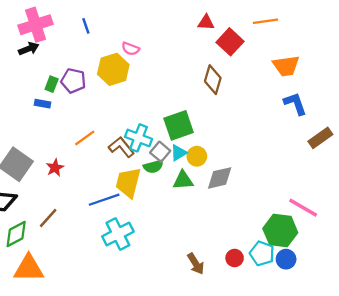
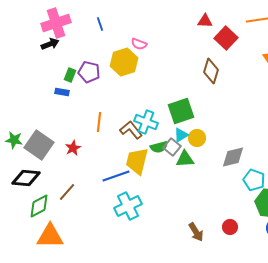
orange line: (85, 138) -> (99, 122), turned -48
gray square: (160, 152) -> (172, 147), moved
gray diamond: (220, 178) -> (233, 157), moved
cyan pentagon: (262, 253) -> (254, 180), moved

